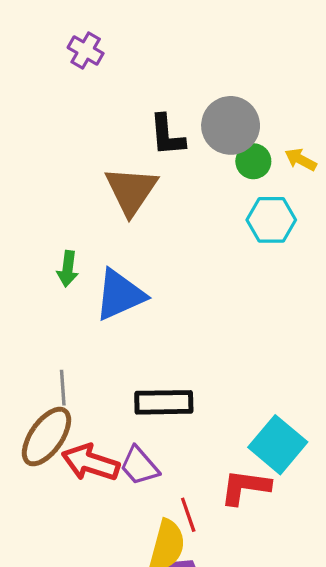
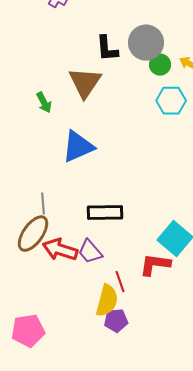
green arrow: (68, 269) -> (44, 103), moved, turned -35

